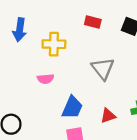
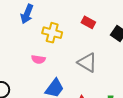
gray triangle: (103, 69) -> (87, 62), turned -35

